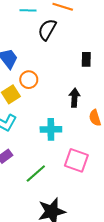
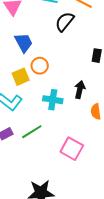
cyan cross: (51, 129) -> (53, 100), moved
green line: (36, 174) -> (32, 132), moved

